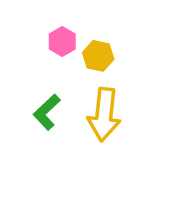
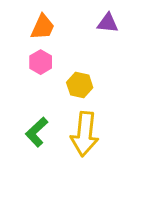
pink hexagon: (62, 42) -> (41, 62), moved

